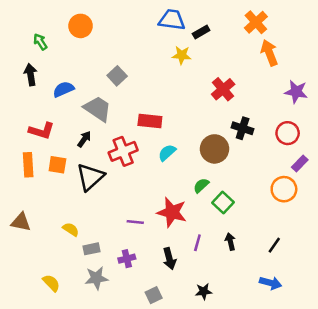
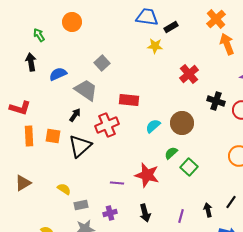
black cross: (243, 128) -> (216, 101), moved
red L-shape: (42, 131) -> (20, 108), moved
cyan semicircle: (167, 153) -> (153, 126), moved
brown triangle: (21, 222) -> (23, 183), turned -42
black arrow: (230, 242) -> (208, 210), moved
purple line: (197, 243) -> (181, 216), moved

